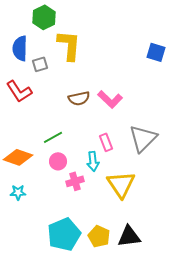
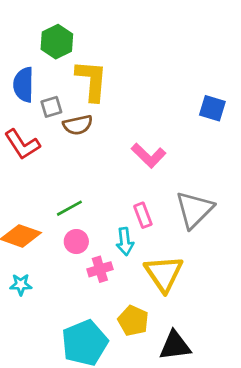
blue square: (156, 52) -> (212, 108), moved
brown semicircle: (79, 98) -> (78, 125), moved
yellow pentagon: (99, 236) -> (133, 321), moved

